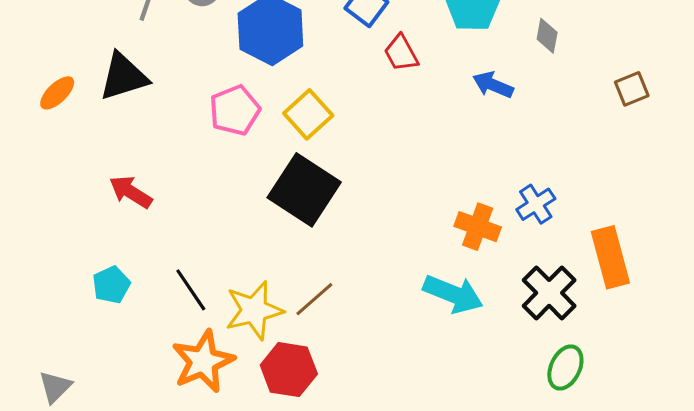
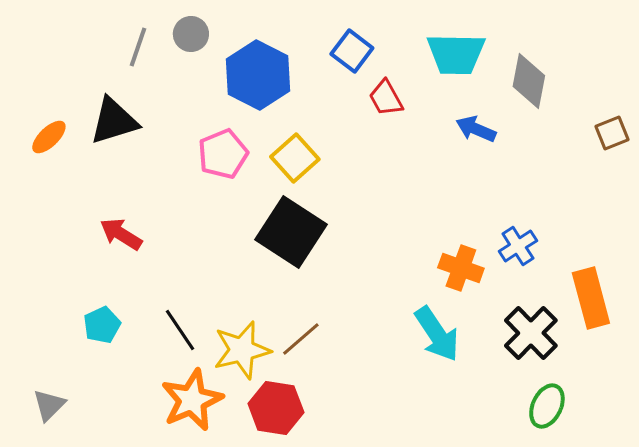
gray diamond: (547, 36) -> (529, 81), size x1.6
cyan arrow: (453, 294) -> (437, 334), turned 34
gray triangle: (55, 387) -> (49, 405), moved

